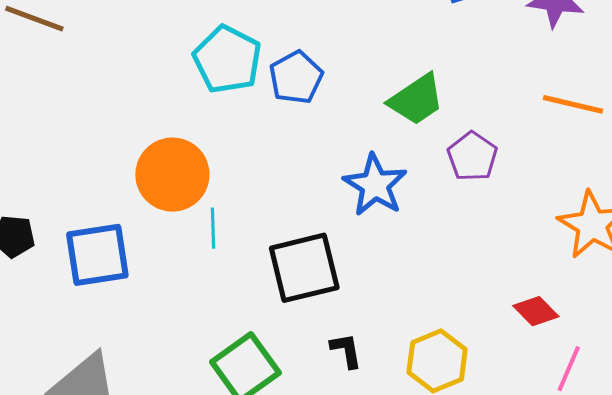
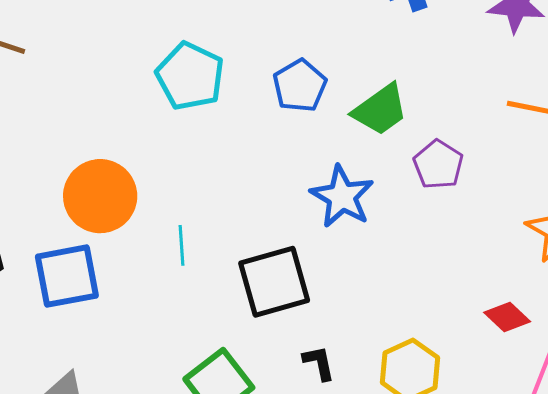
blue pentagon: (296, 77) -> (300, 86), moved
orange circle: (172, 175) -> (100, 196), moved

